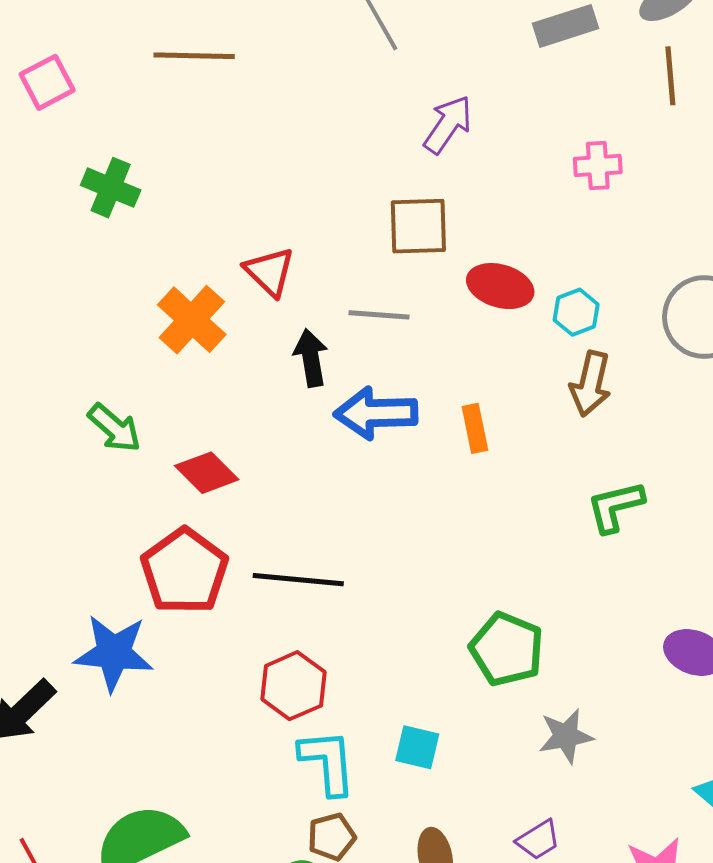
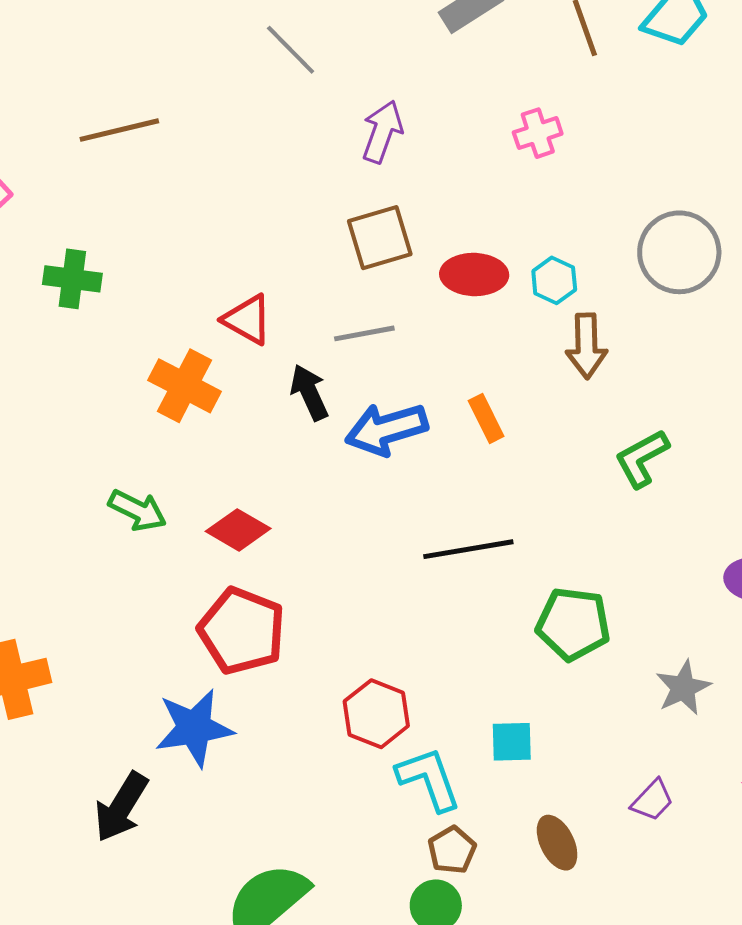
black line: (298, 580) -> (468, 549), moved
gray star: (566, 736) -> (683, 688), moved

